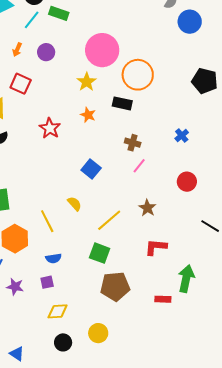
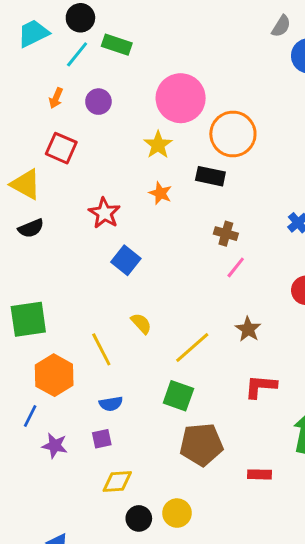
blue square: (91, 169) -> (126, 260), moved
red rectangle: (163, 299) -> (260, 474), moved
black circle: (63, 342) -> (139, 518), moved

